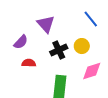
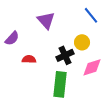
purple semicircle: (21, 42) -> (12, 38), moved
black cross: (59, 50) -> (65, 55), moved

